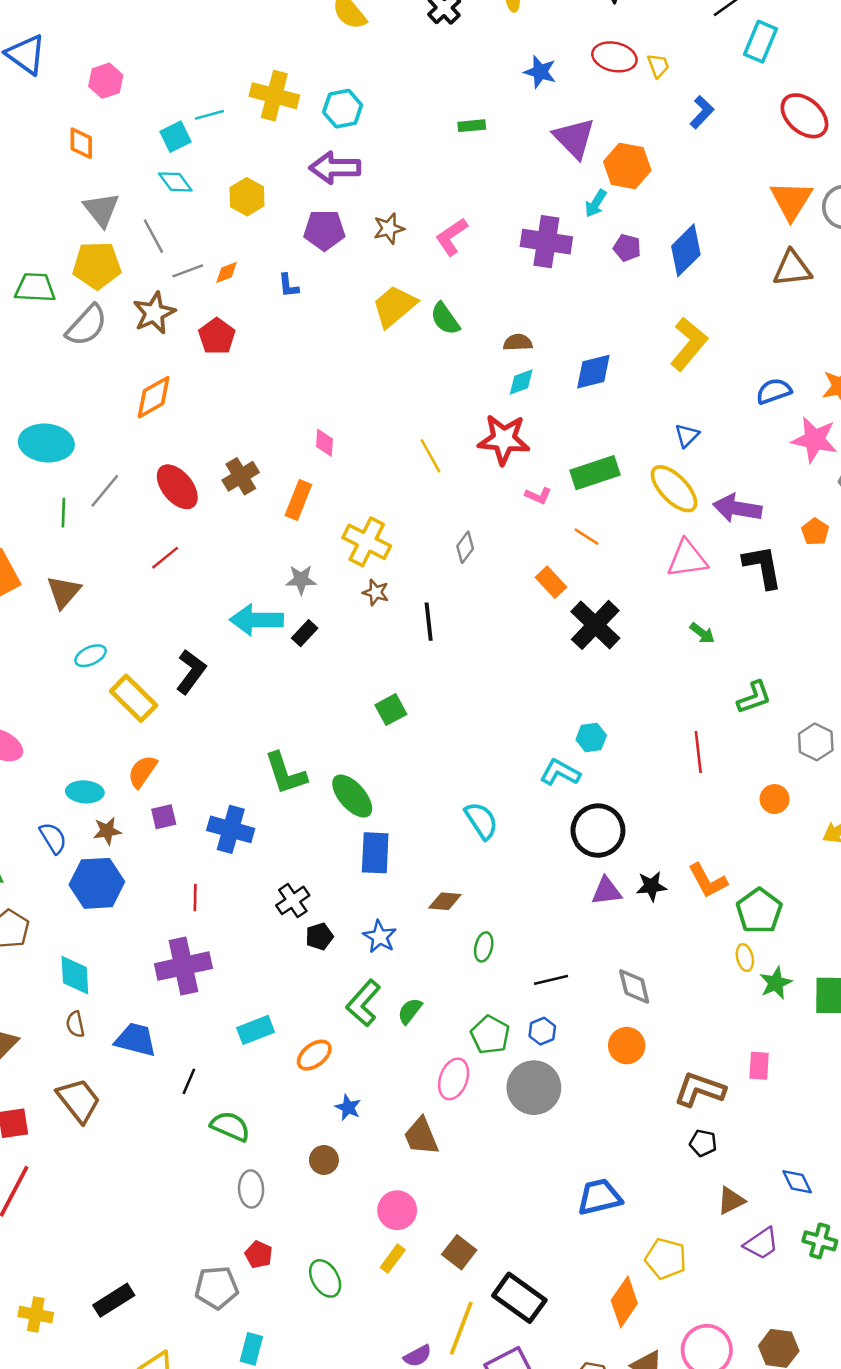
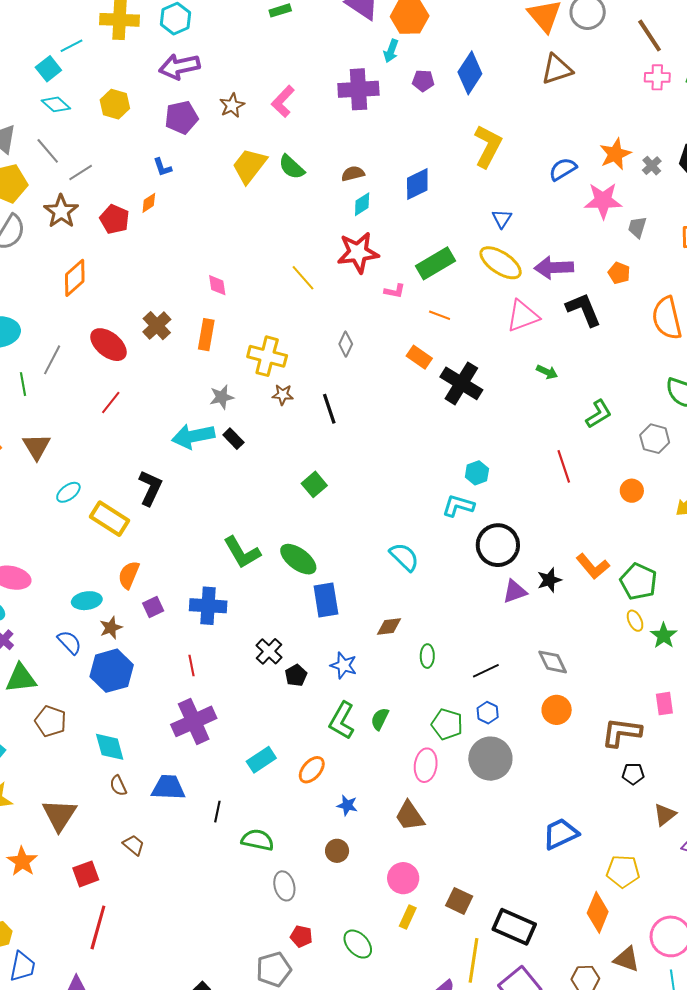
orange diamond: (226, 272) -> (149, 203), moved
black rectangle: (305, 633) -> (233, 439), turned -75
brown trapezoid: (79, 1100) -> (134, 845), size x0.6

